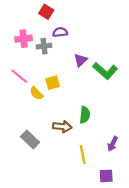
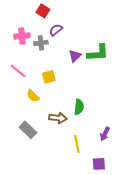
purple semicircle: (60, 32) -> (56, 30), turned -32
green L-shape: (105, 71) -> (98, 53), moved, turned -45
yellow semicircle: (36, 93) -> (33, 96), moved

